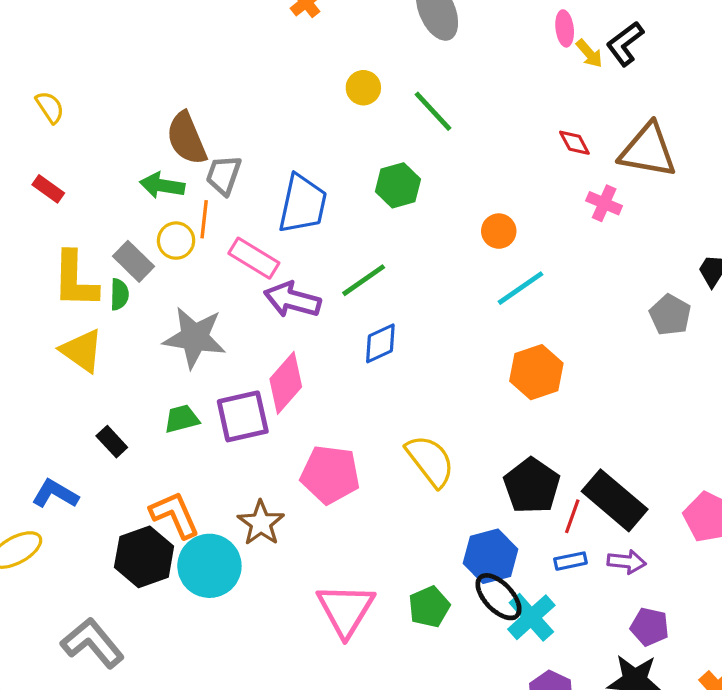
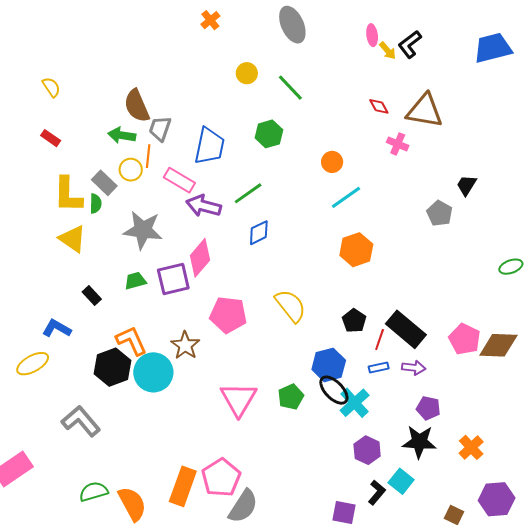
black pentagon: (532, 486) -> (354, 321), size x0.7

